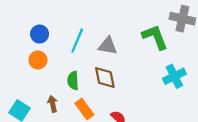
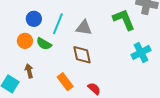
blue circle: (40, 34) -> (34, 19), moved
green semicircle: (73, 81) -> (44, 44), moved, turned -56
brown arrow: (53, 104) -> (29, 71), moved

